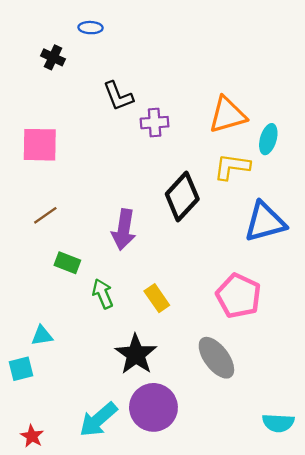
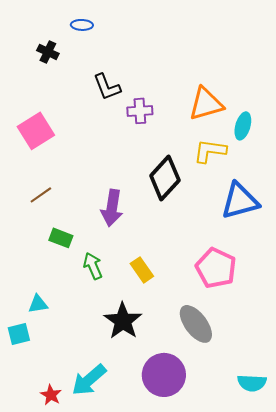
pink square: (40, 145) -> (36, 131), turned -33
purple circle: (153, 407) -> (164, 375), moved
red star: (32, 436) -> (51, 395), moved

